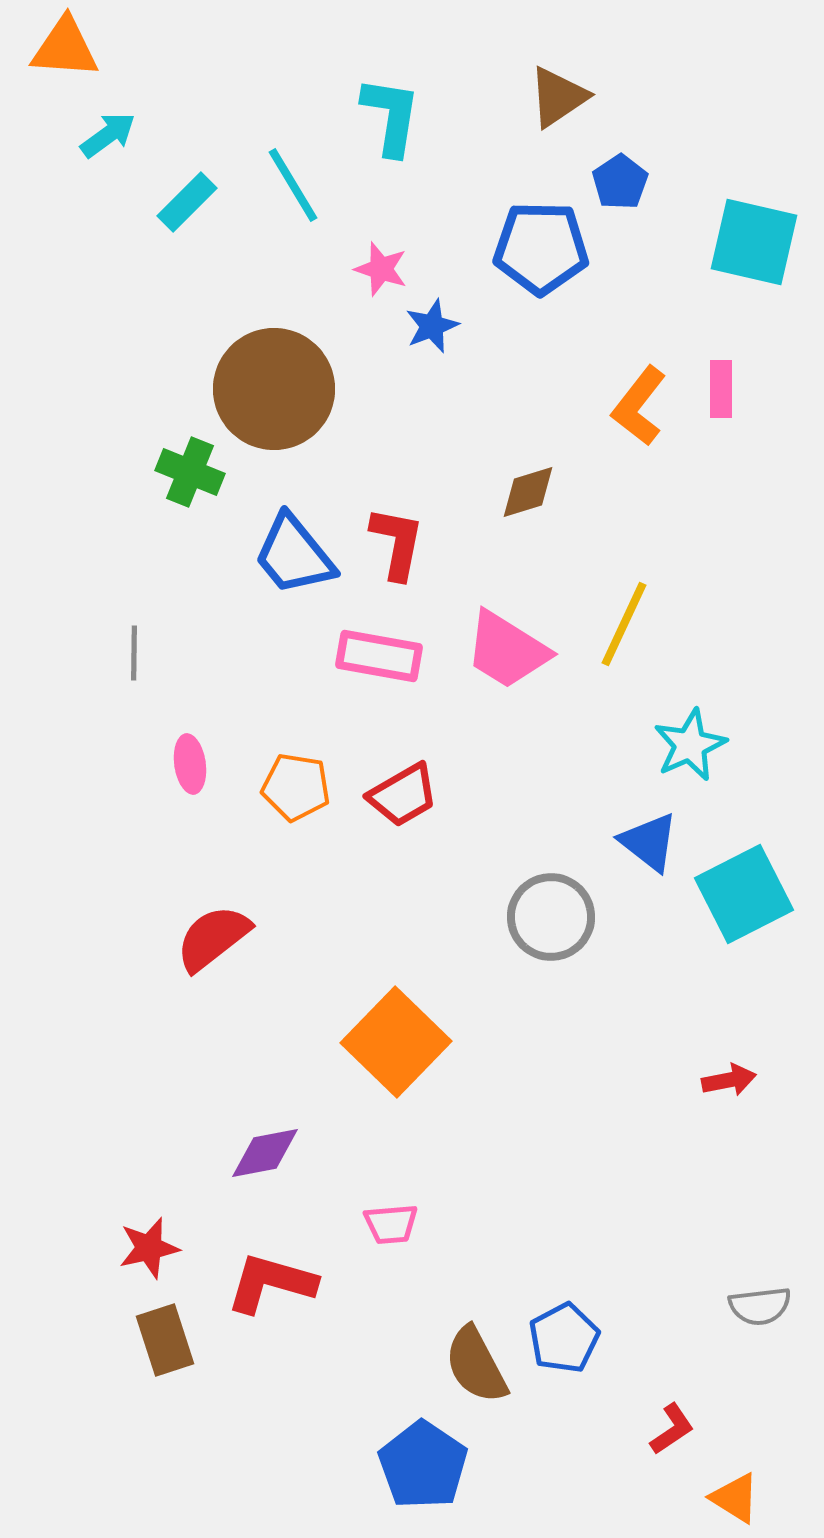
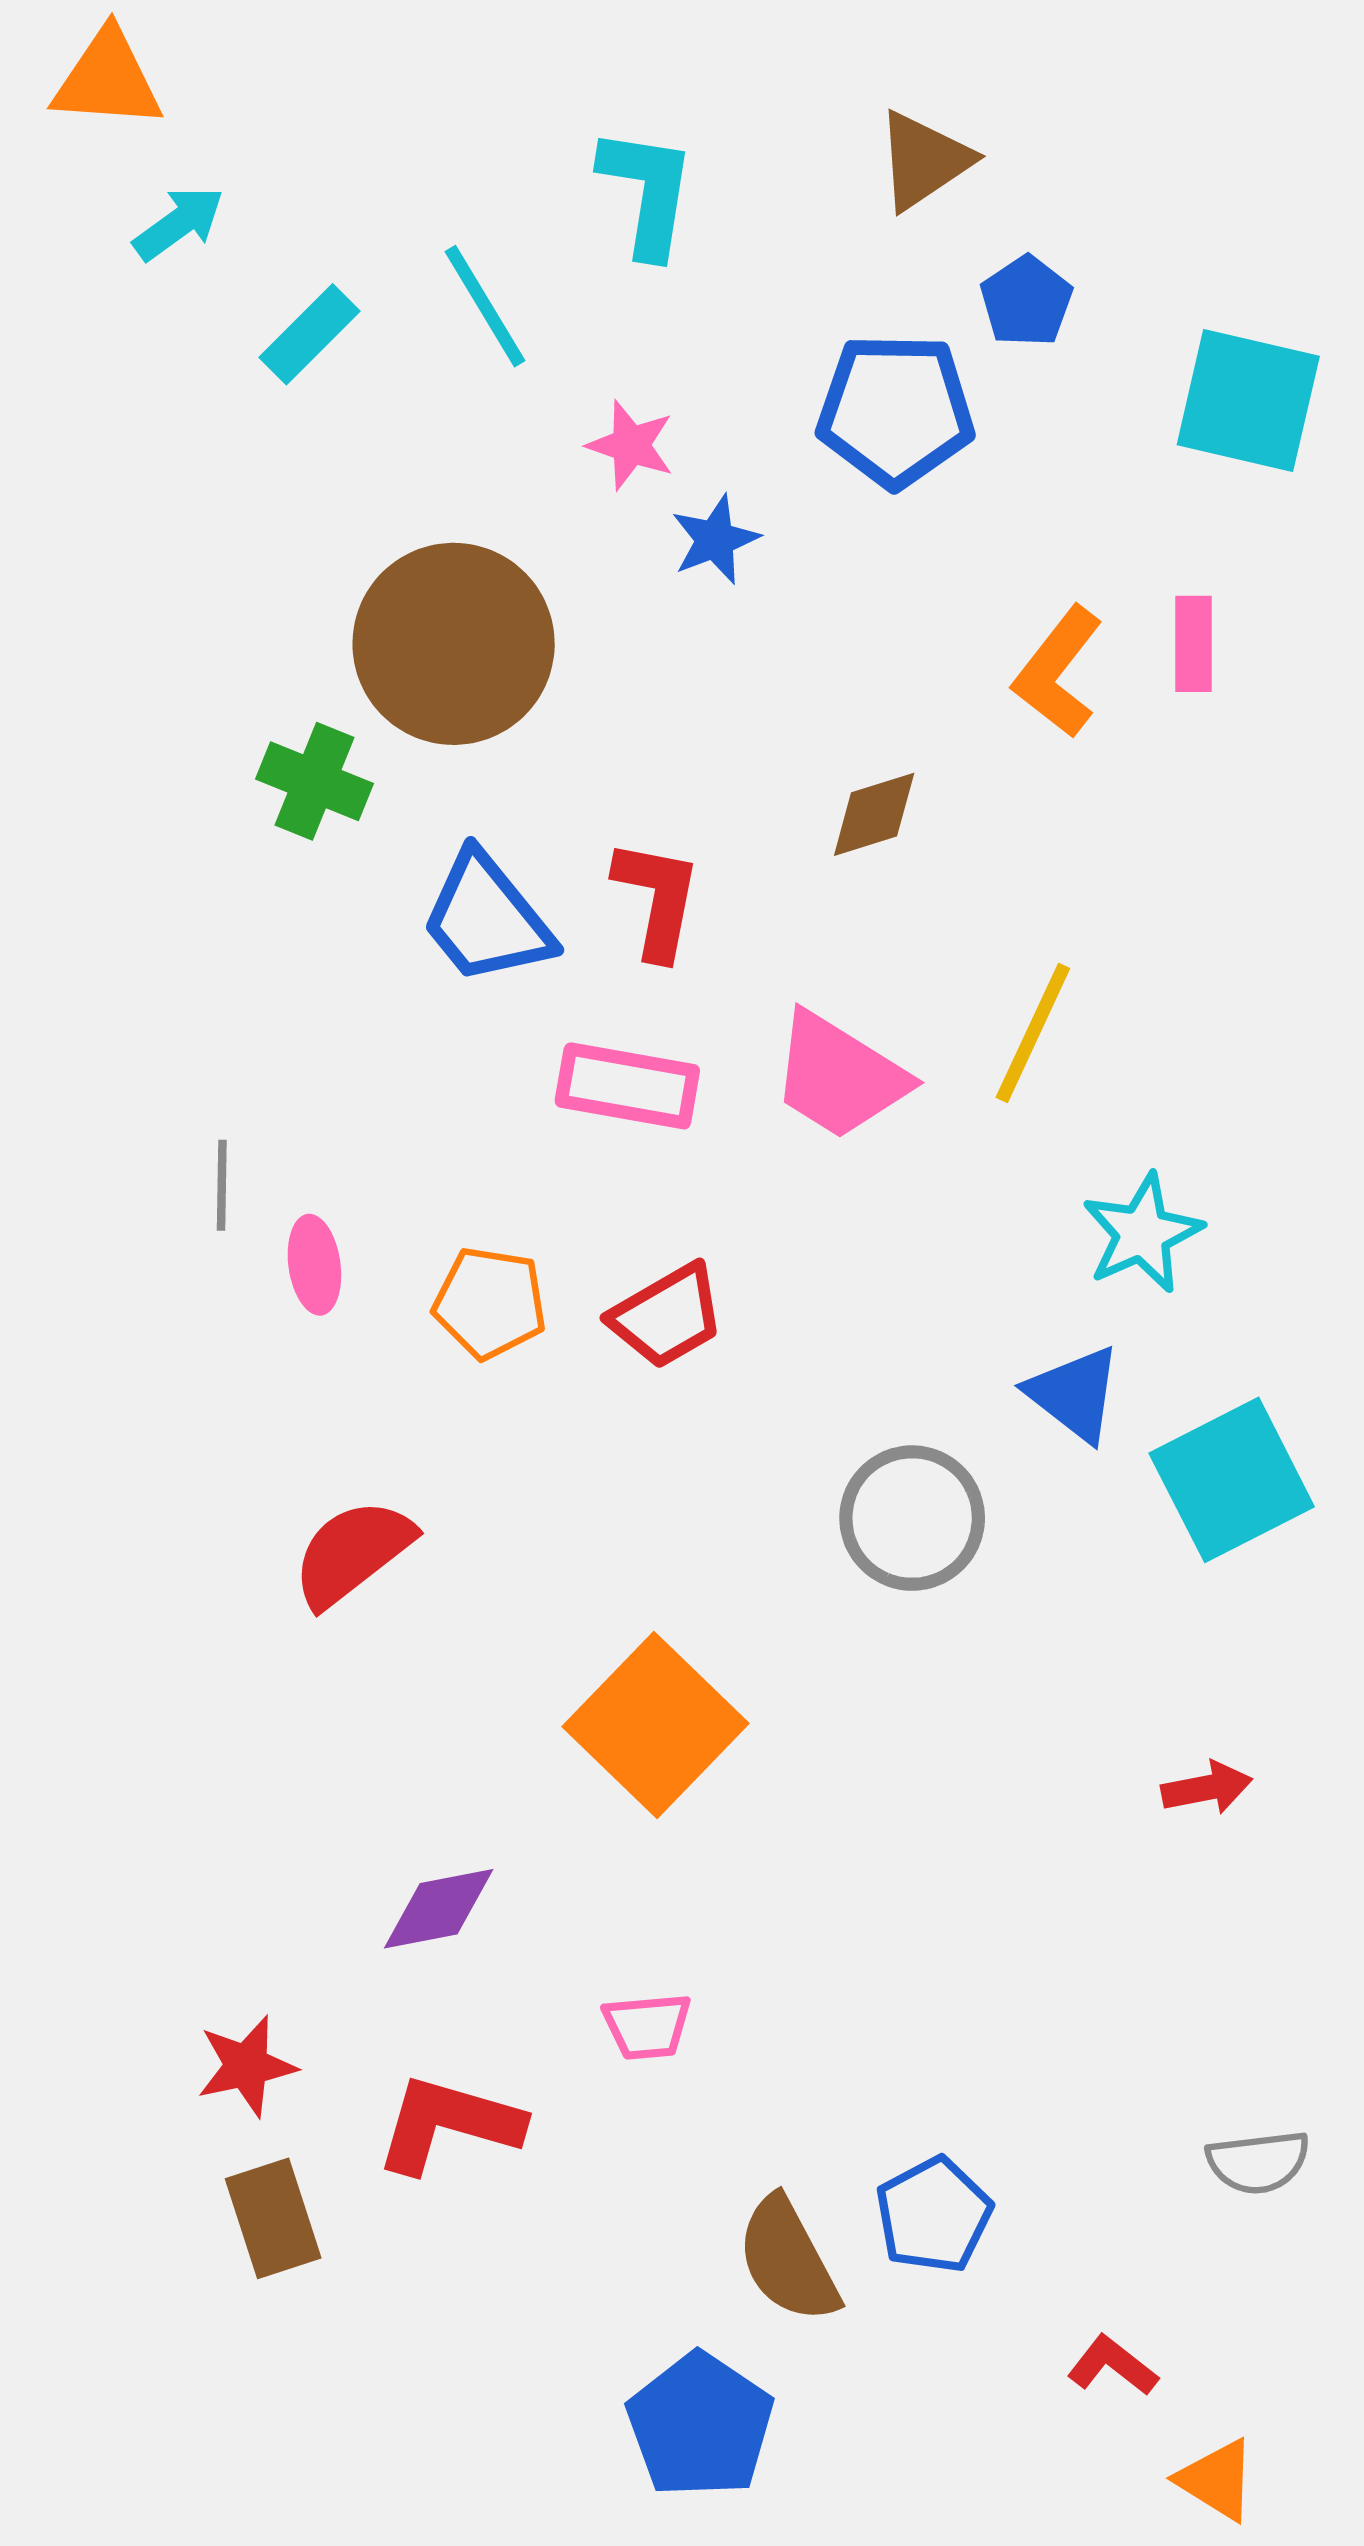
gray line: (134, 653) -> (222, 1185), moved
red L-shape: (672, 1429) -> (1112, 2366), turned -108

